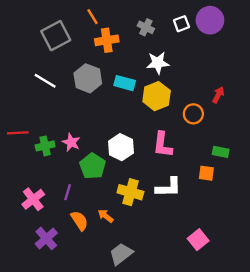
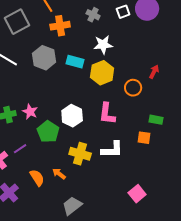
purple line: (68, 192) -> (20, 149), moved, turned 40

